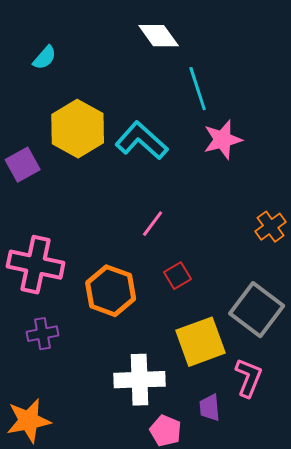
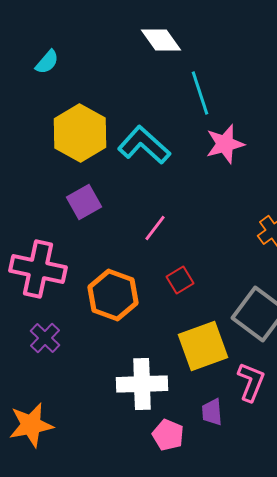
purple square: (23, 165) -> (84, 202), moved
purple cross: (43, 334) -> (45, 338), turned -36

